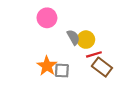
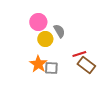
gray semicircle: (73, 37) -> (59, 31), moved
yellow circle: (86, 40) -> (45, 39), moved

